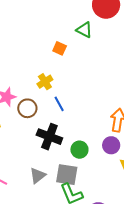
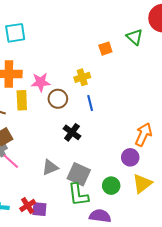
orange square: (60, 48) -> (105, 49), turned 32
black cross: (49, 137) -> (72, 132), size x0.7
green circle: (79, 150) -> (111, 186), moved

